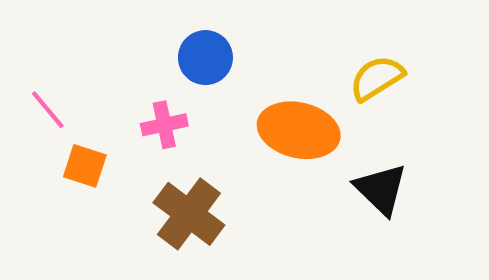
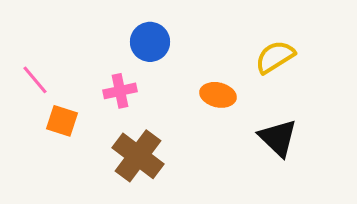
orange ellipse: (299, 130) -> (218, 95), size x0.6

